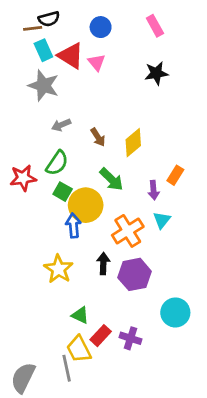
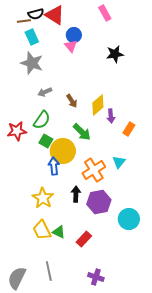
pink rectangle: (155, 26) -> (105, 13), moved
blue circle: (101, 27) -> (74, 35), moved
red triangle: (71, 56) -> (55, 15), moved
purple arrow: (154, 190) -> (111, 116), moved
cyan circle: (175, 312) -> (129, 219), moved
red rectangle: (101, 336) -> (84, 239), moved
purple cross: (130, 338) -> (96, 277), moved
yellow trapezoid: (79, 349) -> (42, 230), moved

